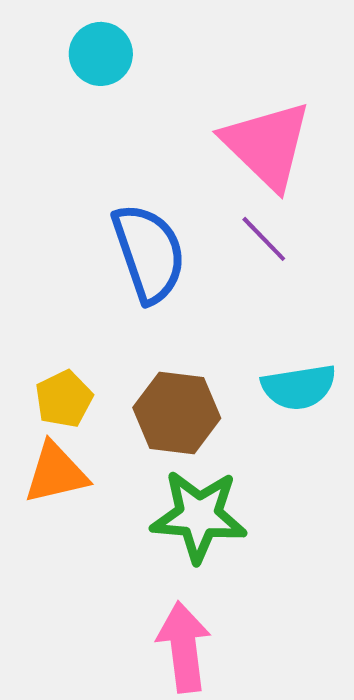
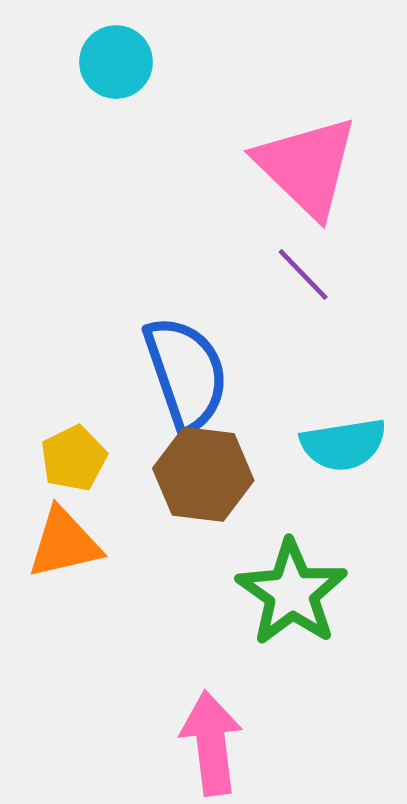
blue semicircle: (149, 253) -> (186, 373), moved
green star: (199, 516) -> (292, 593), moved, turned 30

